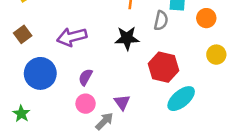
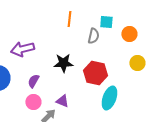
black star: (127, 38) -> (63, 63), moved
cyan ellipse: (181, 99) -> (109, 98), turned -30
purple triangle: (122, 102) -> (62, 101), turned -32

